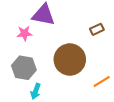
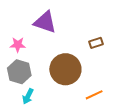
pink star: (25, 33) -> (18, 45), moved

